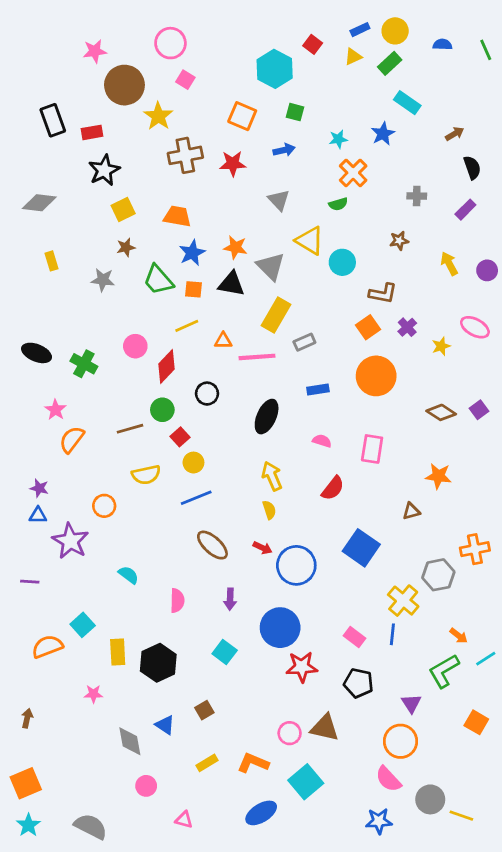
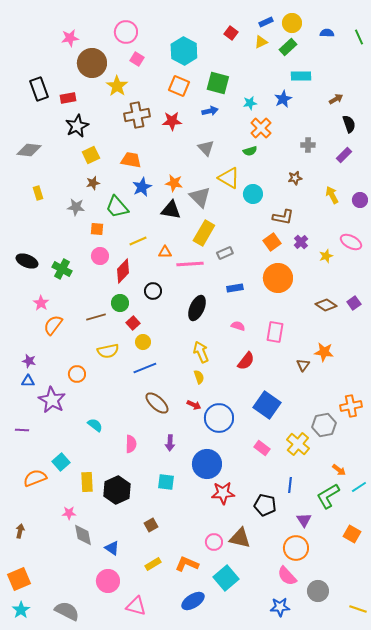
cyan hexagon: (275, 69) -> (184, 51), moved
cyan rectangle: (407, 103) -> (301, 76), turned -36
green square: (295, 112) -> (218, 83), size x1.6
orange square: (193, 289) -> (97, 229), moved
brown triangle: (411, 511) -> (303, 365), moved, turned -40
blue line: (392, 634) -> (290, 485), moved
pink rectangle: (354, 637) -> (262, 448), moved
cyan square: (225, 652) -> (166, 482), turned -30
blue triangle: (165, 725) -> (112, 548), moved
gray diamond: (130, 741) -> (83, 535), moved
pink circle: (146, 786) -> (108, 581), size x1.5
yellow line: (461, 816) -> (358, 609), moved
pink triangle: (184, 820) -> (136, 606), size x1.5

